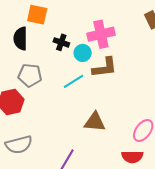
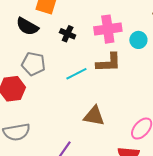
black semicircle: (20, 38) -> (27, 26), turned -65
cyan circle: (83, 53) -> (138, 40), moved

